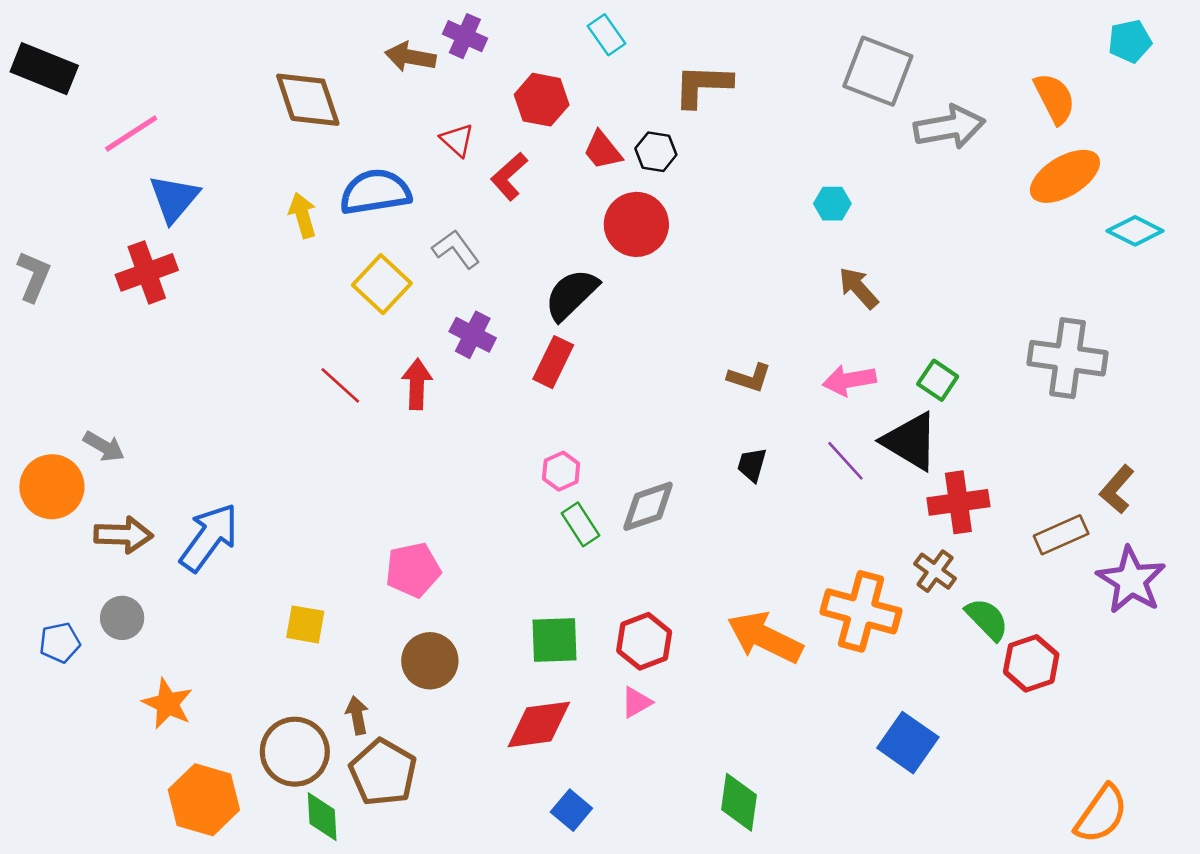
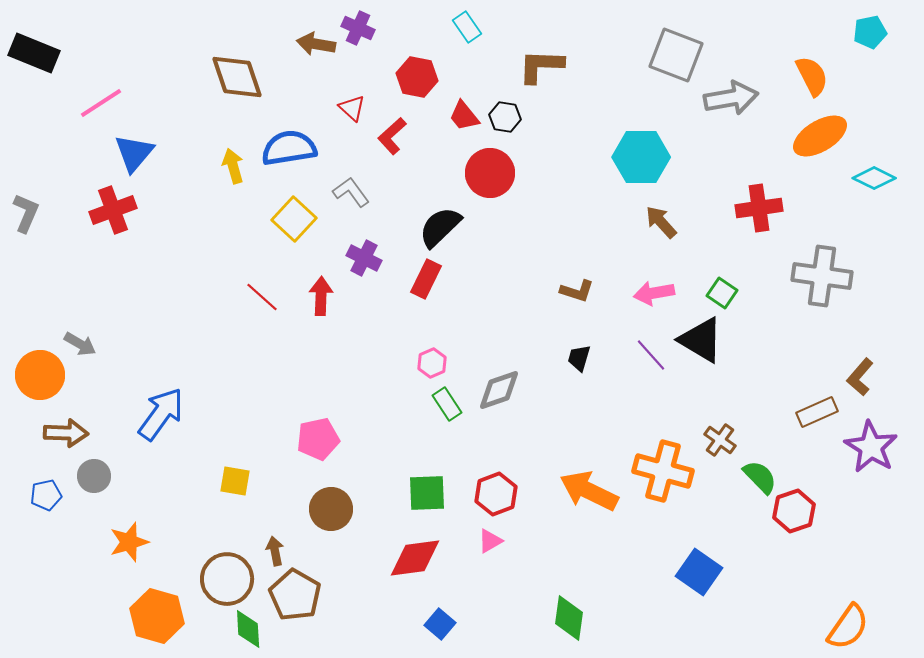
cyan hexagon: (832, 204) -> (641, 157), size x2.0
red cross: (958, 502) -> (759, 208), moved
brown arrow: (123, 535) -> (66, 433), moved
orange star: (168, 704) -> (129, 542), turned 30

